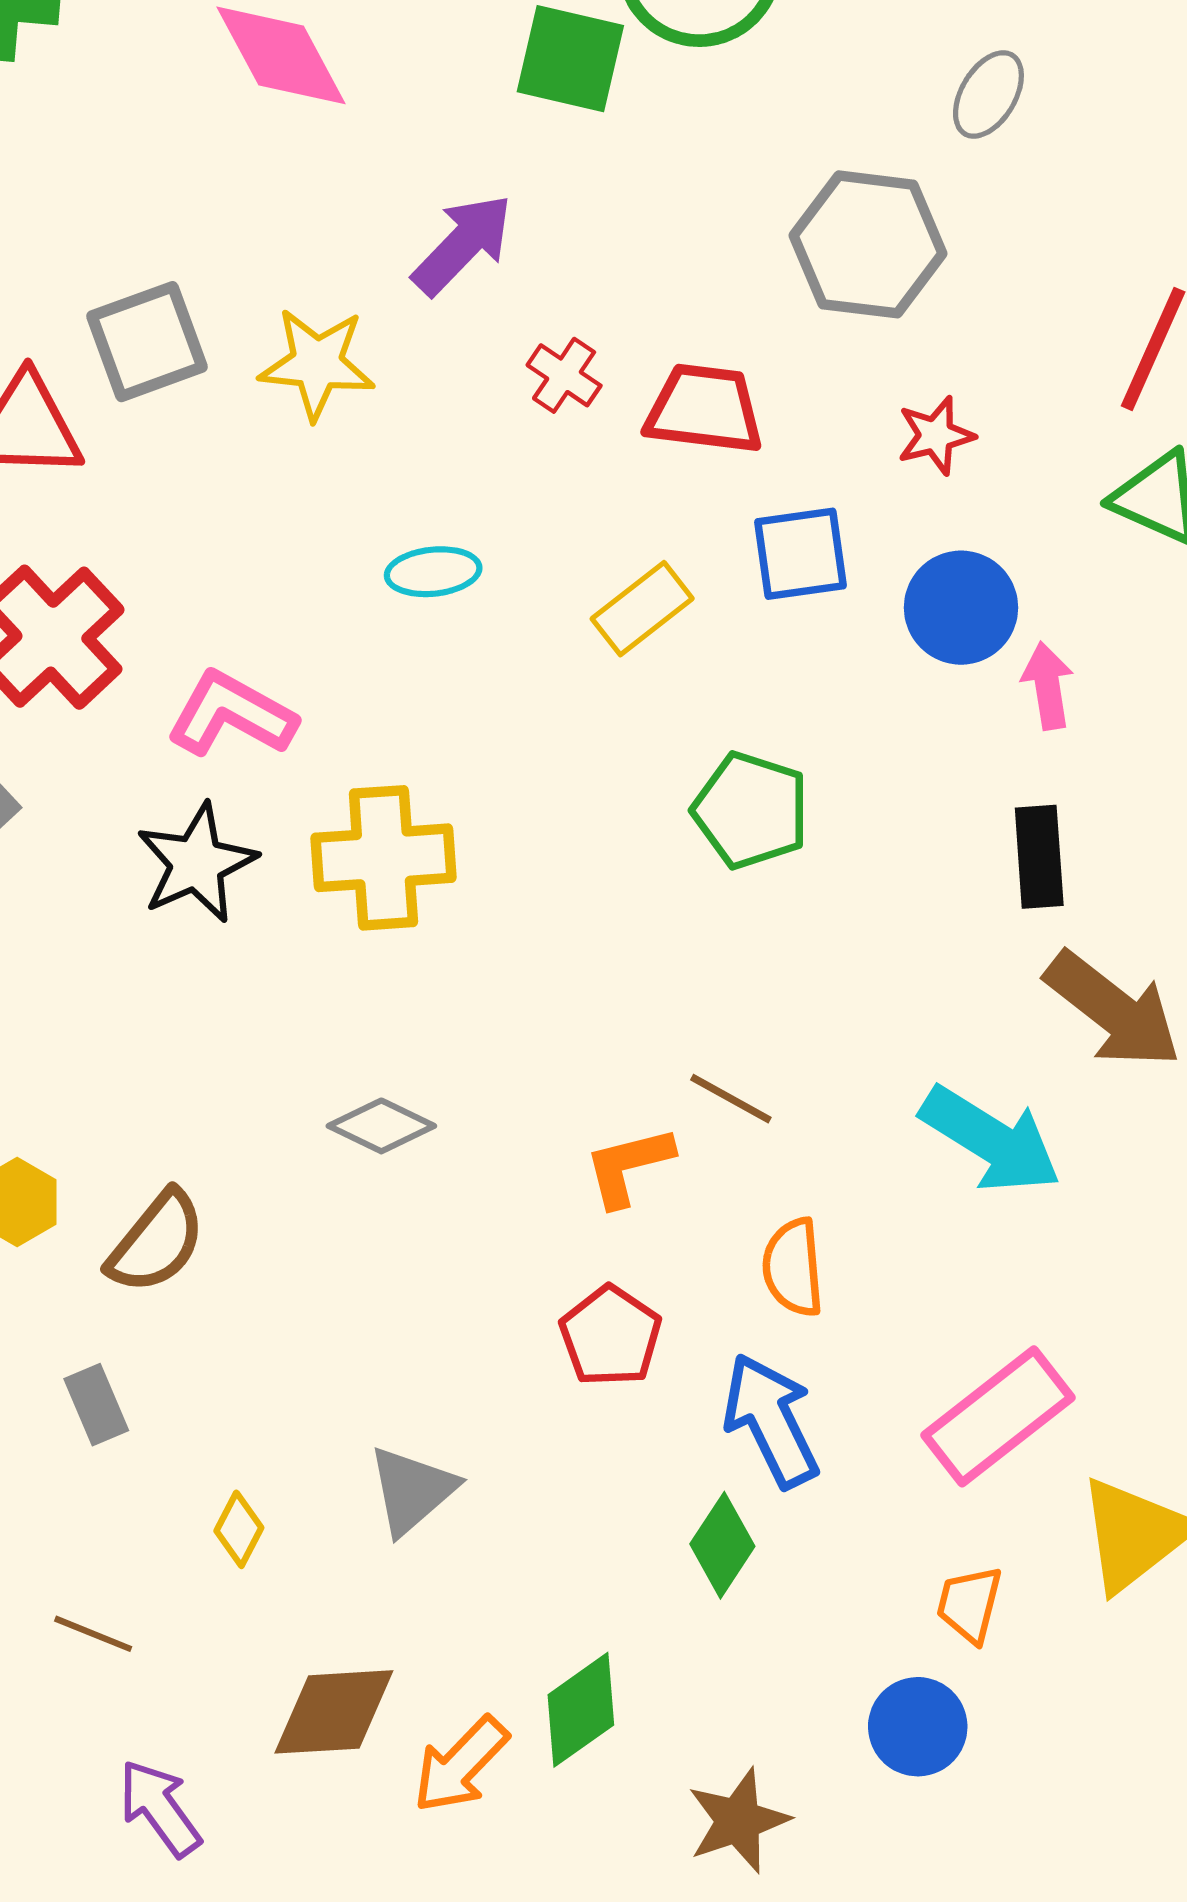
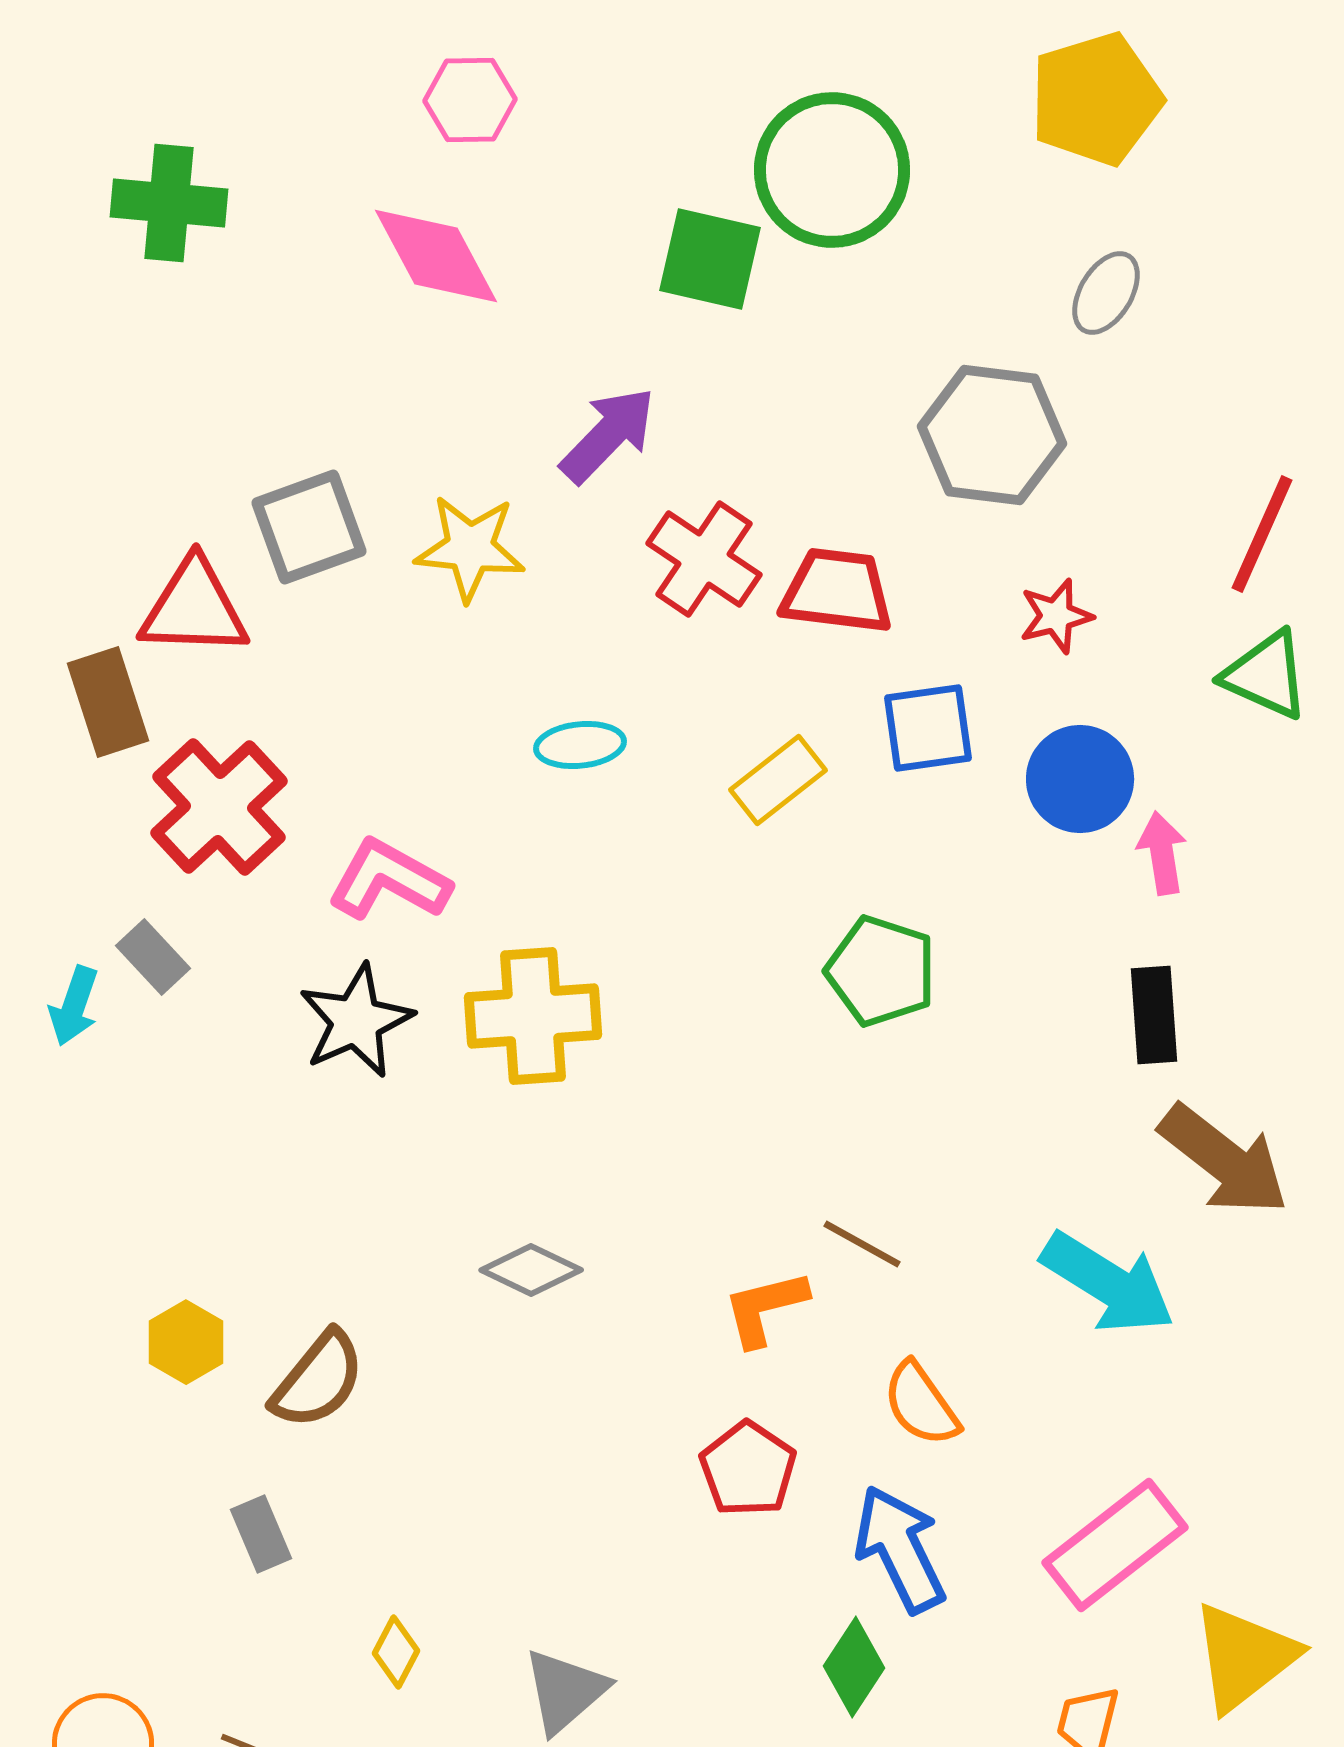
red cross: (564, 375) -> (704, 559), size x1.6
orange semicircle: (793, 1267) -> (921, 1404), turned -30
gray triangle: (412, 1490) -> (565, 1691), moved

